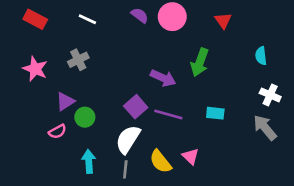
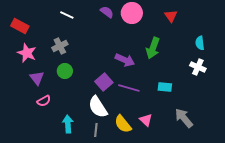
red rectangle: (35, 19) -> (20, 26), moved
white cross: (270, 95) -> (198, 67), moved
purple triangle: (65, 101) -> (37, 78), moved, turned -35
green circle: (85, 117) -> (65, 71), moved
gray arrow: (265, 128) -> (184, 118), moved
white semicircle: (128, 139) -> (98, 107), turned -65

